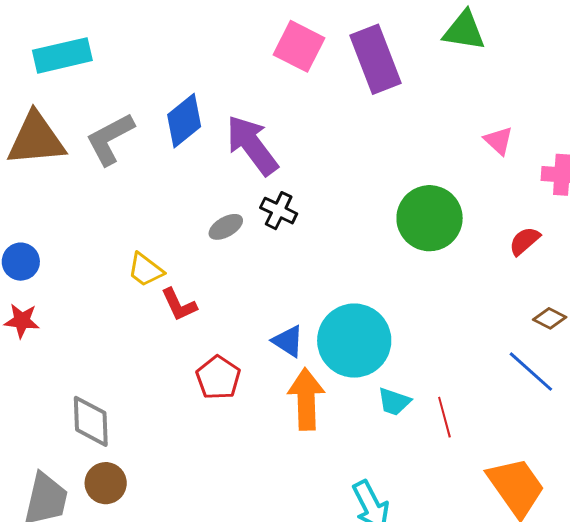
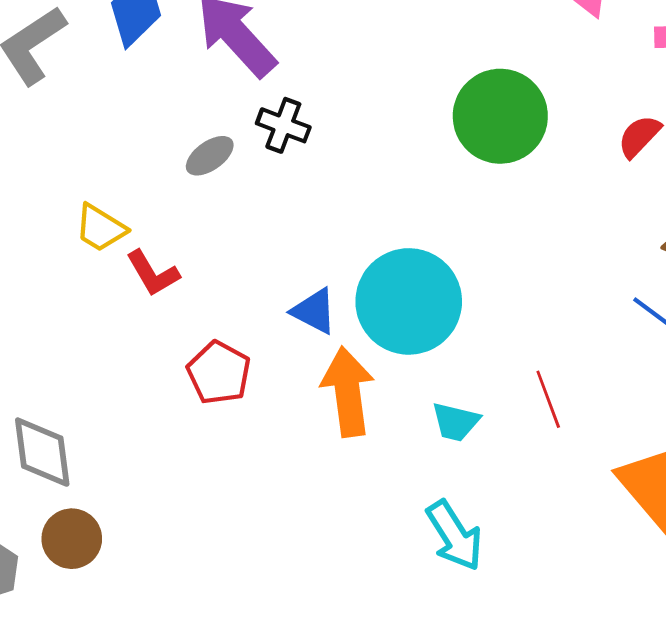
cyan trapezoid: (394, 402) -> (456, 422), moved

